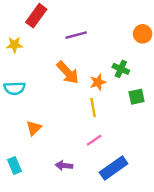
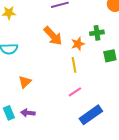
green cross: (121, 69) -> (97, 33), turned -32
purple arrow: (64, 166) -> (28, 113), moved

